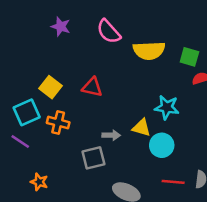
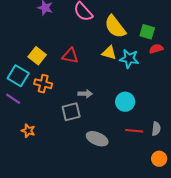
yellow semicircle: (149, 51) -> (115, 27), turned 55
cyan star: (167, 107) -> (129, 59), moved
cyan square: (27, 112) -> (18, 76), turned -35
yellow triangle: (141, 128) -> (109, 53), moved

